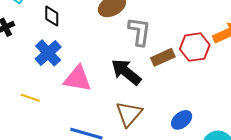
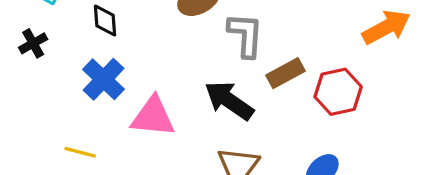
red hexagon: (195, 47) -> (338, 92), moved

